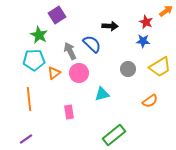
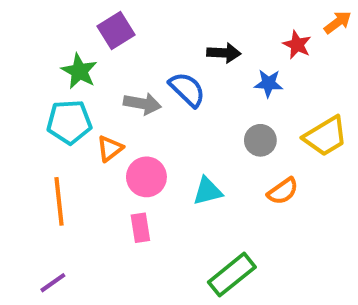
blue star: (143, 41) -> (269, 83), moved
gray arrow: (70, 51) -> (142, 104), turned 126
pink circle: (79, 73) -> (146, 177), moved
orange semicircle: (150, 101) -> (283, 191), moved

